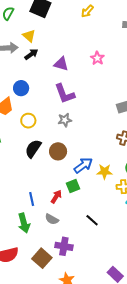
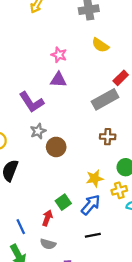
purple triangle: (61, 64) -> (58, 80), moved
brown circle: (58, 151) -> (56, 147), moved
blue arrow: (83, 165) -> (91, 205), moved
black line: (92, 220) -> (93, 235), turned -40

